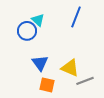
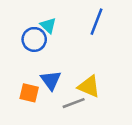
gray line: (85, 81) -> (74, 103), moved
orange square: (47, 85) -> (29, 93), moved

